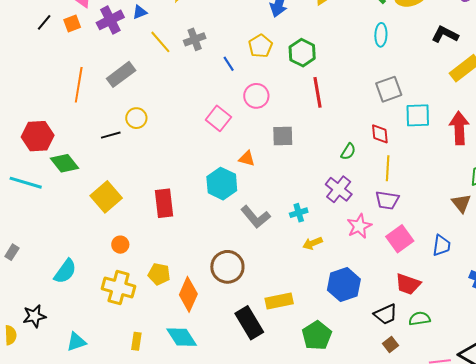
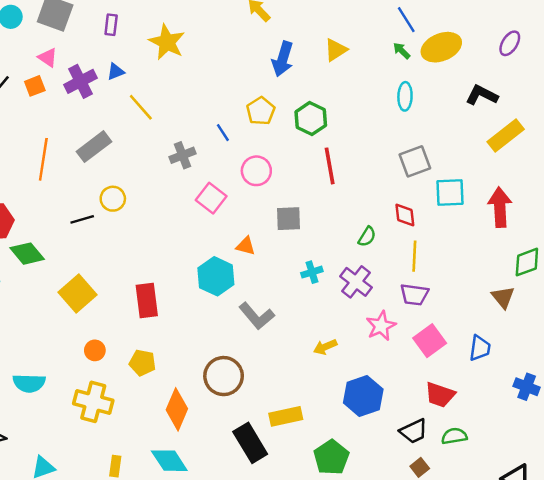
gray cross: (195, 39) -> (183, 155), moved
cyan cross: (299, 213) -> (312, 272), moved
cyan semicircle: (65, 271) -> (29, 383), turned 56
yellow pentagon: (159, 274) -> (142, 363), moved

